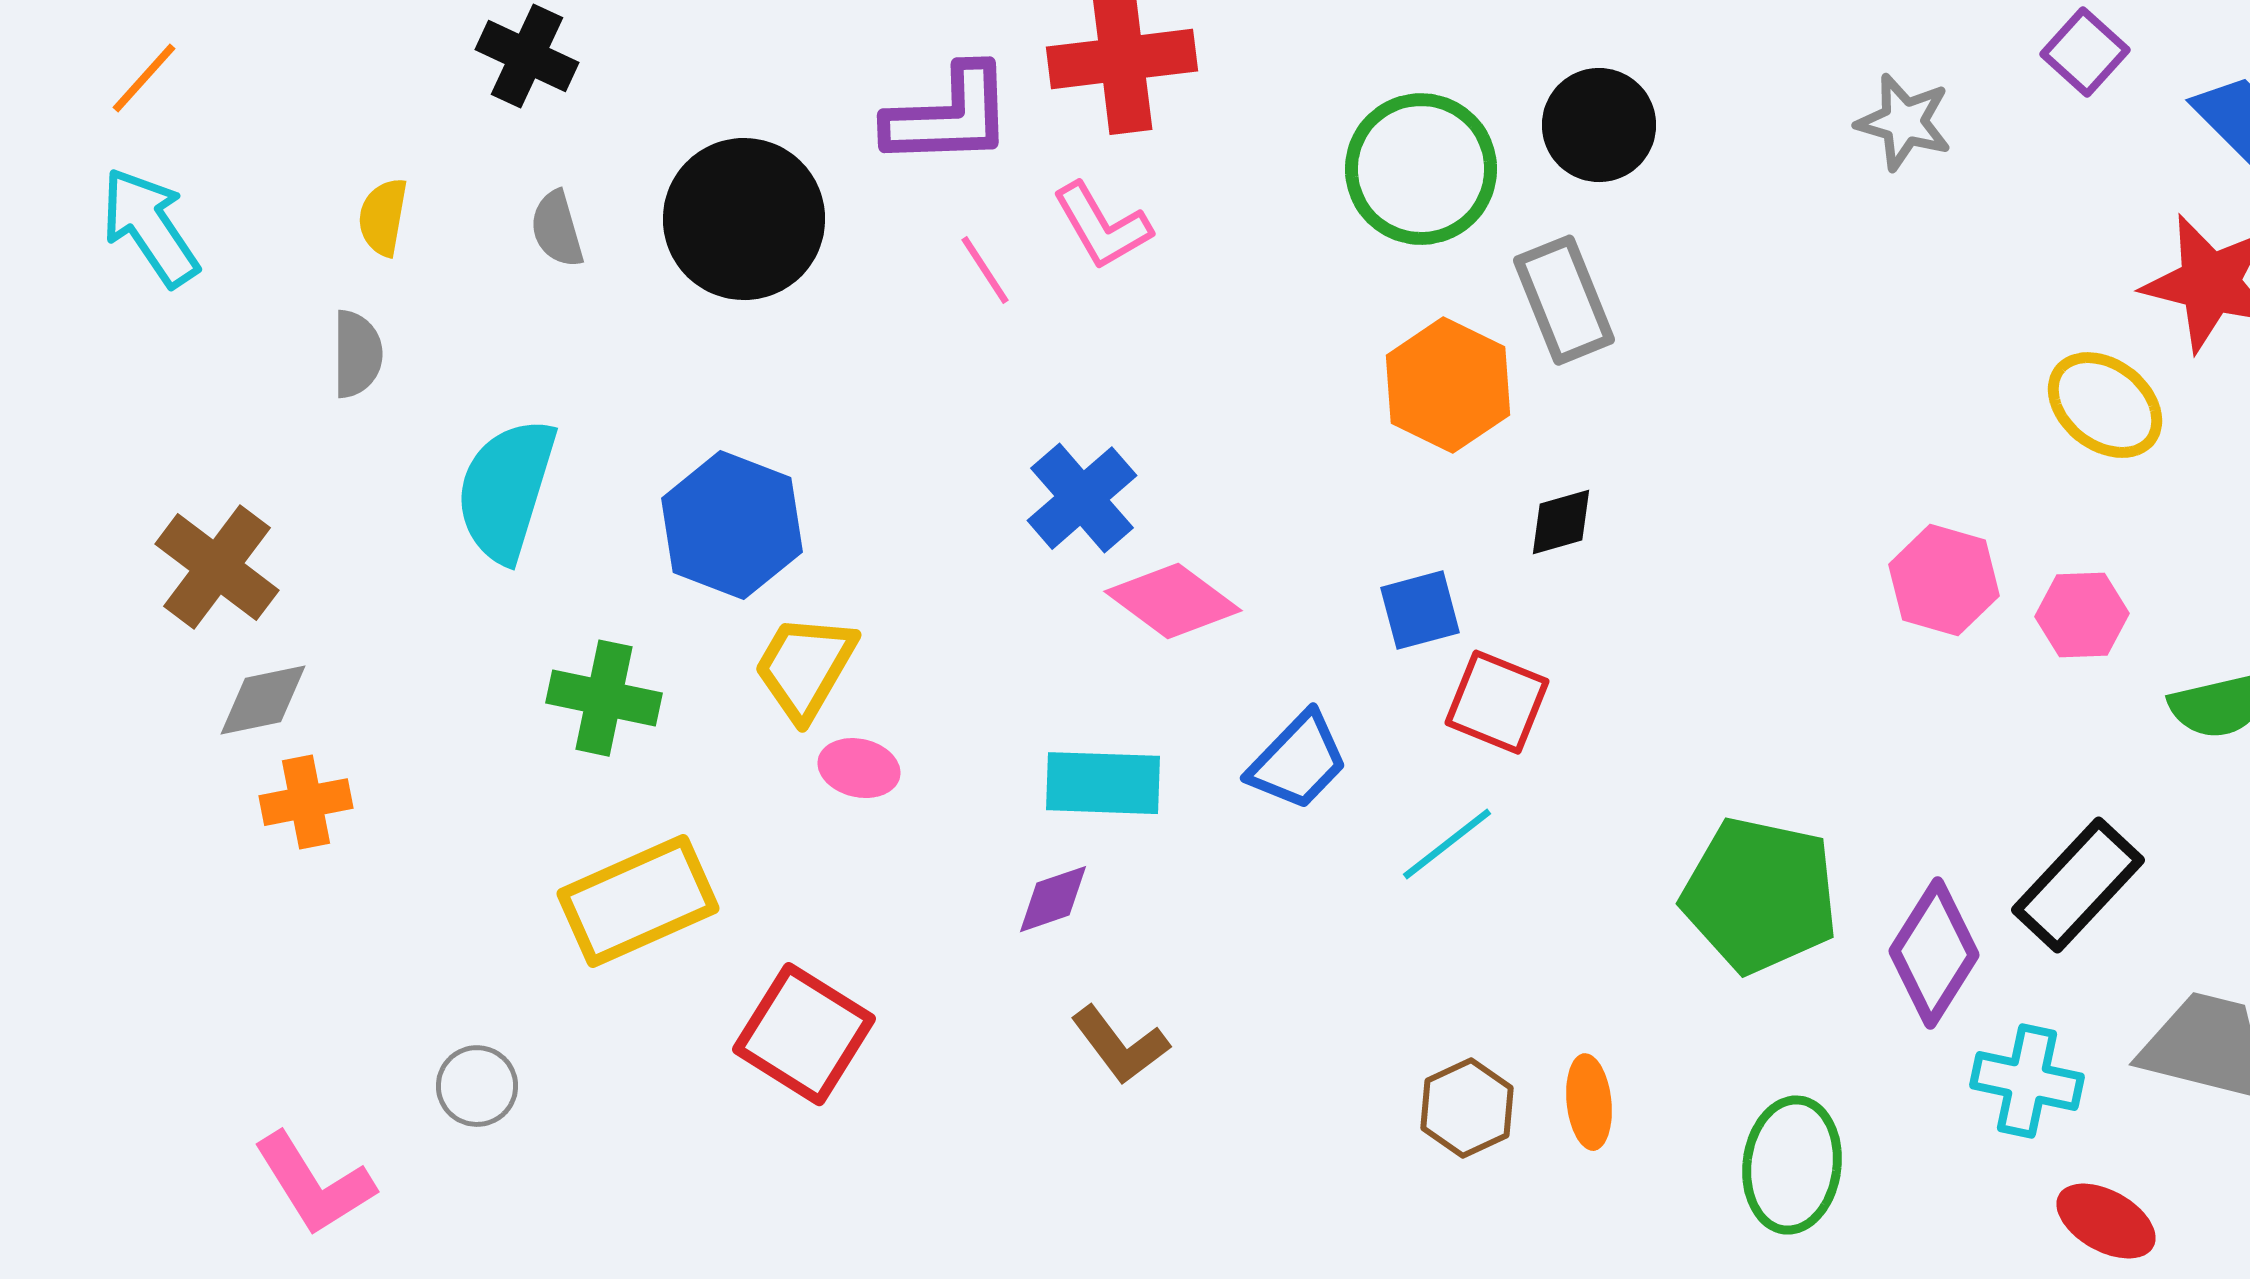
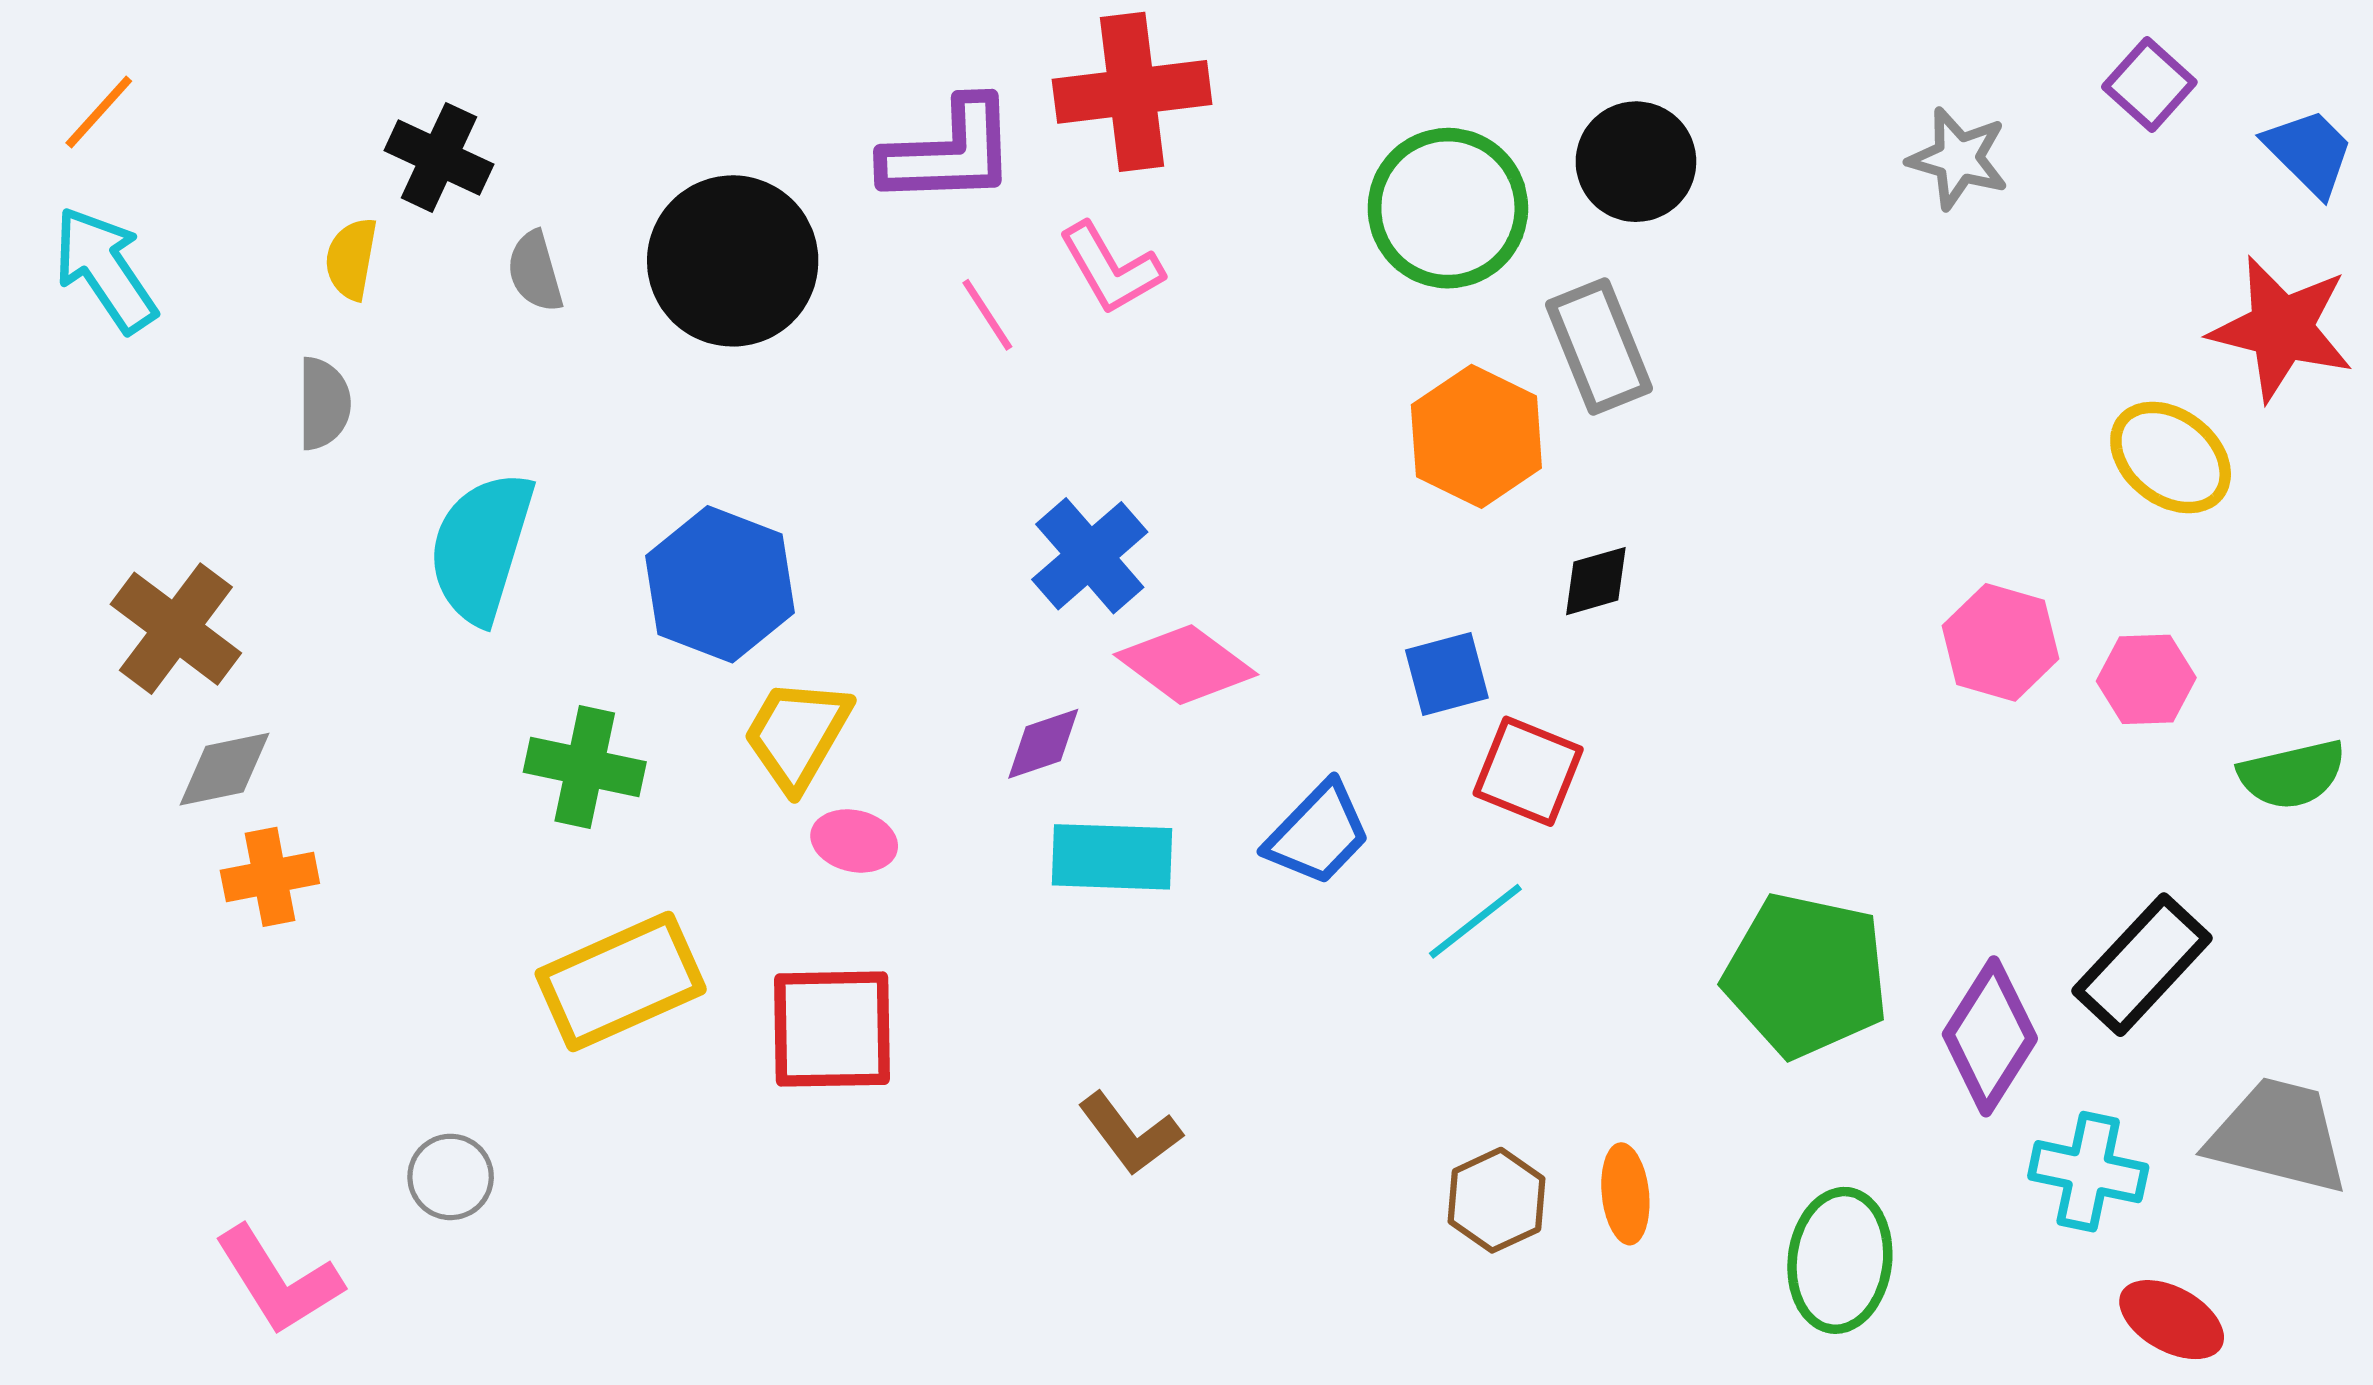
black cross: (527, 56) -> (439, 157), moved
purple diamond: (1053, 899) -> (1043, 744), moved
red square: (804, 1034) -> (832, 1029), moved, turned -33

